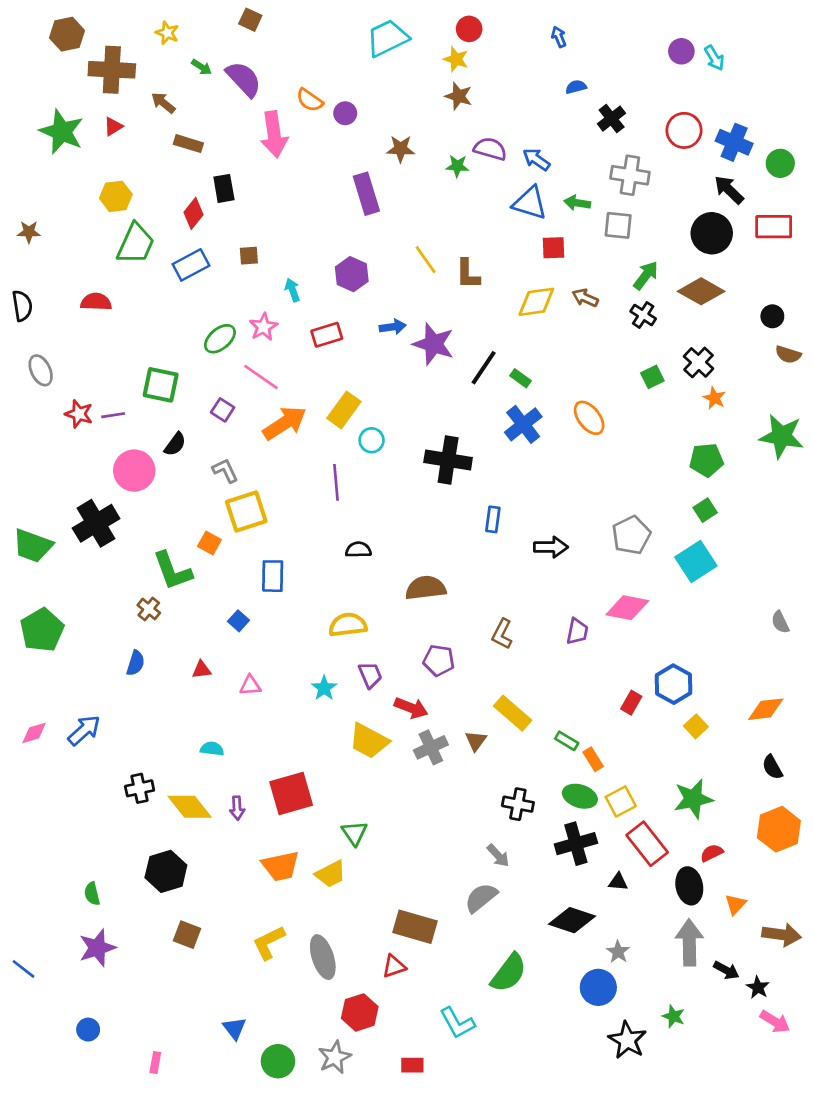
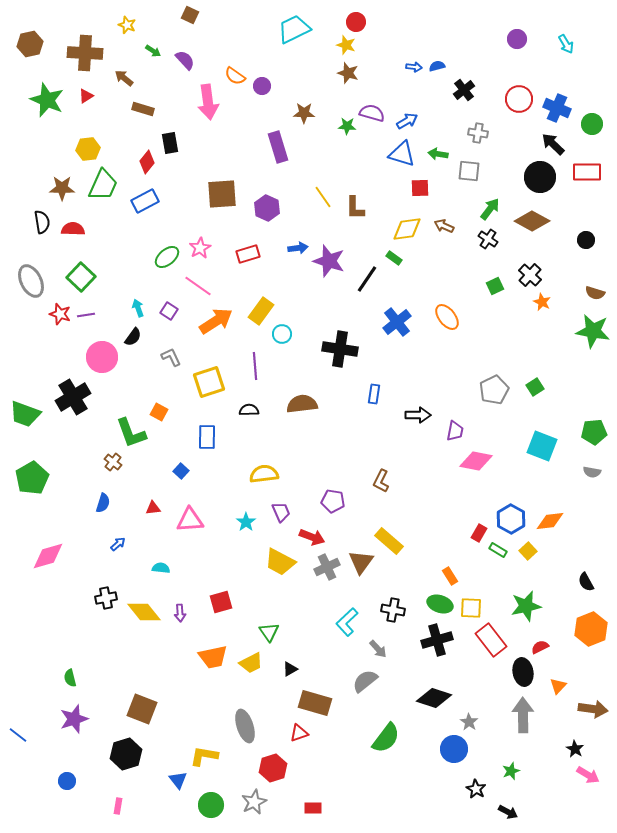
brown hexagon: (67, 34) -> (30, 44), moved
blue arrow: (559, 37) -> (414, 67), moved, turned 119
cyan arrow: (714, 58) -> (566, 44), moved
purple semicircle: (244, 79) -> (185, 60), size x0.7
blue arrow: (536, 159) -> (407, 121), turned 115
gray cross: (630, 175) -> (478, 133), size x0.7
brown star: (29, 232) -> (62, 188), moved, size x1.4
brown square: (249, 256) -> (222, 194), moved, size x2.0
cyan arrow: (292, 290) -> (138, 308), moved
black semicircle: (22, 306) -> (42, 222), moved
brown semicircle: (788, 355) -> (595, 293), moved
gray ellipse: (41, 370) -> (31, 281), size x1.4
green rectangle: (521, 378) -> (394, 258), moved
green square: (161, 385) -> (81, 277), moved, turned 32
green pentagon: (706, 460) -> (594, 432), moved
yellow square: (246, 511) -> (209, 382), moved
gray pentagon: (631, 535) -> (494, 390), moved
black semicircle: (358, 550) -> (249, 410), moved
cyan square: (696, 562) -> (542, 446), moved, turned -36
brown semicircle: (426, 588) -> (302, 404), moved
gray semicircle: (780, 622) -> (592, 472), turned -54
purple trapezoid: (577, 631) -> (455, 431), moved
pink triangle: (250, 685) -> (190, 520), size x1.6
orange diamond: (766, 709) -> (550, 521), moved
blue arrow: (84, 730) -> (118, 544), moved, size x0.6
pink diamond: (34, 733) -> (48, 556), moved, size x1.6
brown triangle: (476, 741) -> (361, 562), size x1.5
green rectangle: (567, 741) -> (498, 550), moved
red square: (291, 794) -> (221, 602), size x0.7
yellow square: (621, 801) -> (471, 608), turned 30
black hexagon: (166, 871) -> (126, 754), moved
black triangle: (618, 882) -> (290, 669), moved, turned -35
brown square: (187, 935) -> (142, 709), size x1.4
yellow L-shape: (269, 943) -> (204, 756), moved, turned 36
black arrow: (726, 970) -> (508, 812), moved
green star: (673, 1016) -> (511, 771), turned 30
cyan L-shape: (457, 1023) -> (347, 622), moved, turned 76
black star: (627, 1040) -> (476, 789), size x0.7

